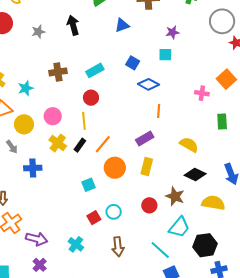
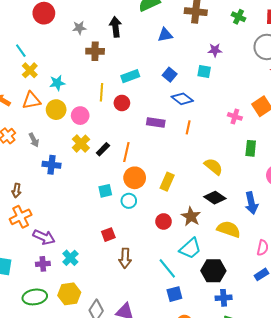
brown cross: (58, 72) -> (95, 51), moved
yellow line: (84, 121) -> (101, 92), moved
yellow circle: (24, 124) -> (56, 110), moved
purple rectangle: (145, 139) -> (156, 122), moved, turned 30
orange line: (103, 144) -> (126, 152), turned -36
cyan circle: (114, 212) -> (129, 201), moved
red square: (94, 218) -> (108, 235), moved
cyan cross: (76, 244) -> (70, 258), moved
purple cross: (40, 265) -> (43, 264), turned 32

